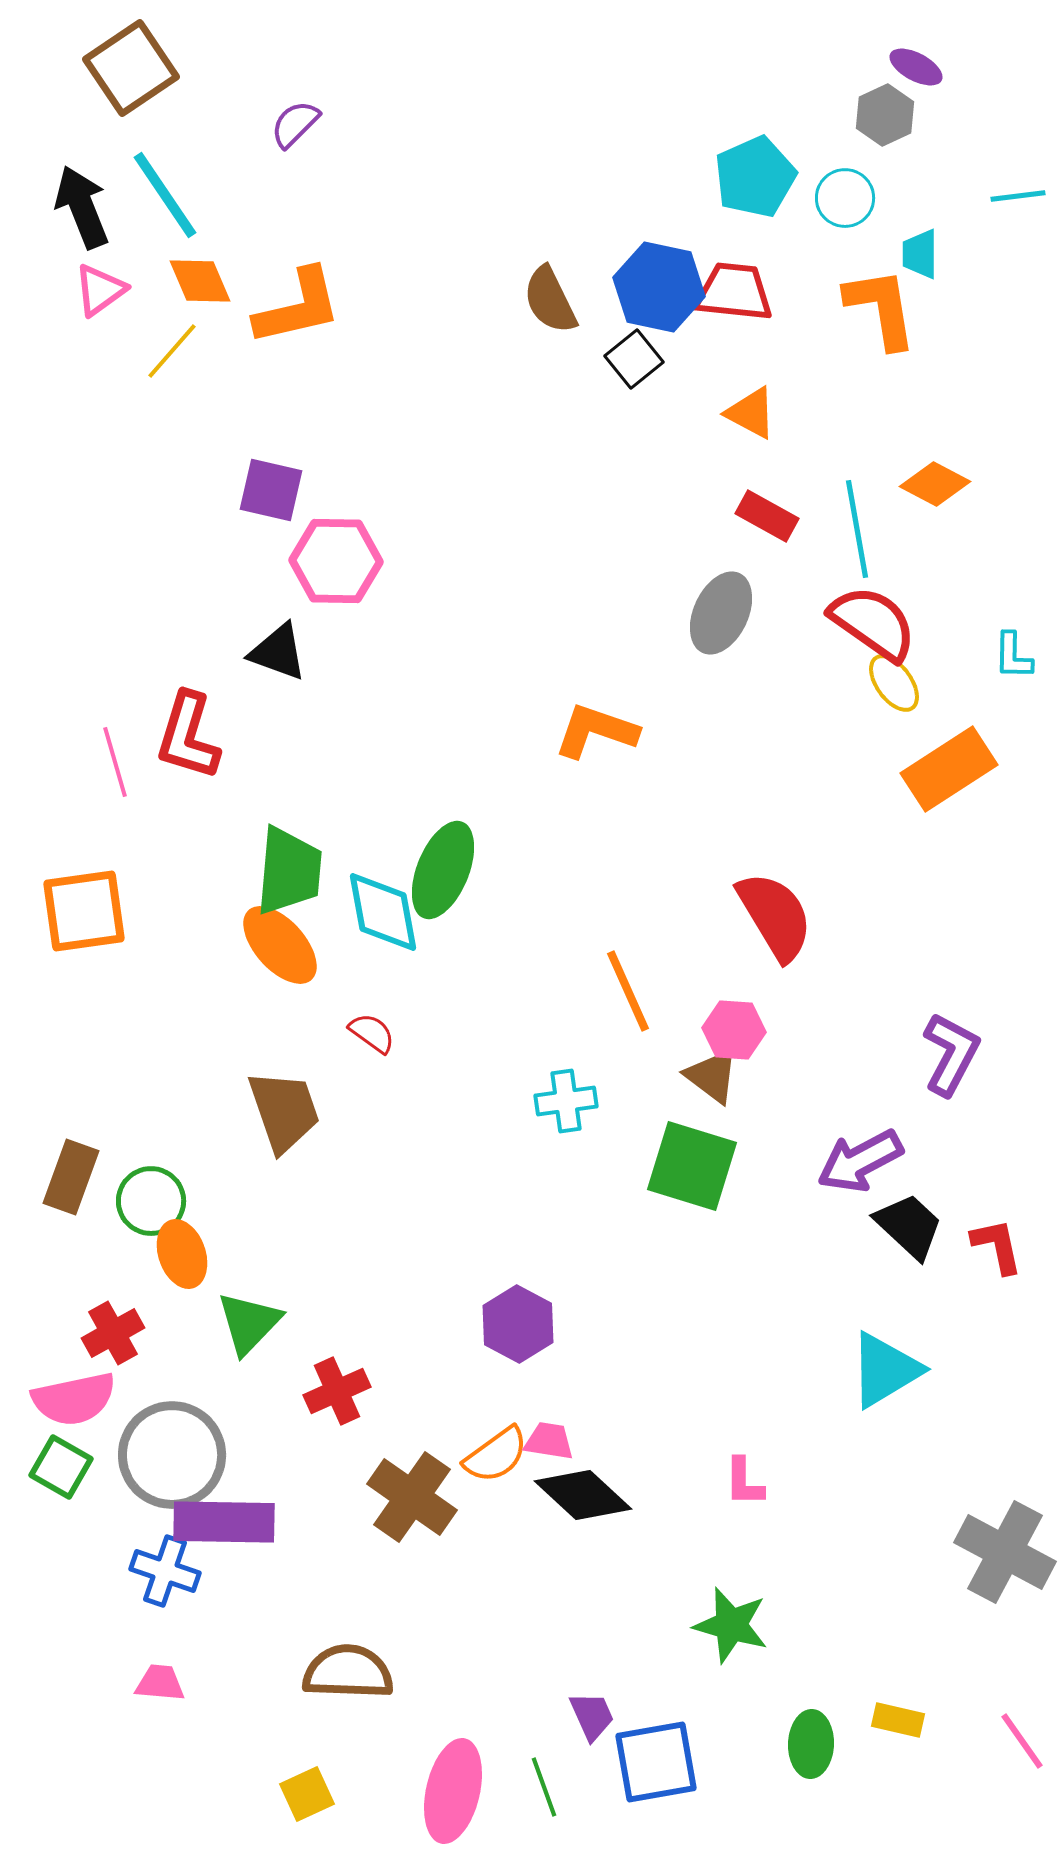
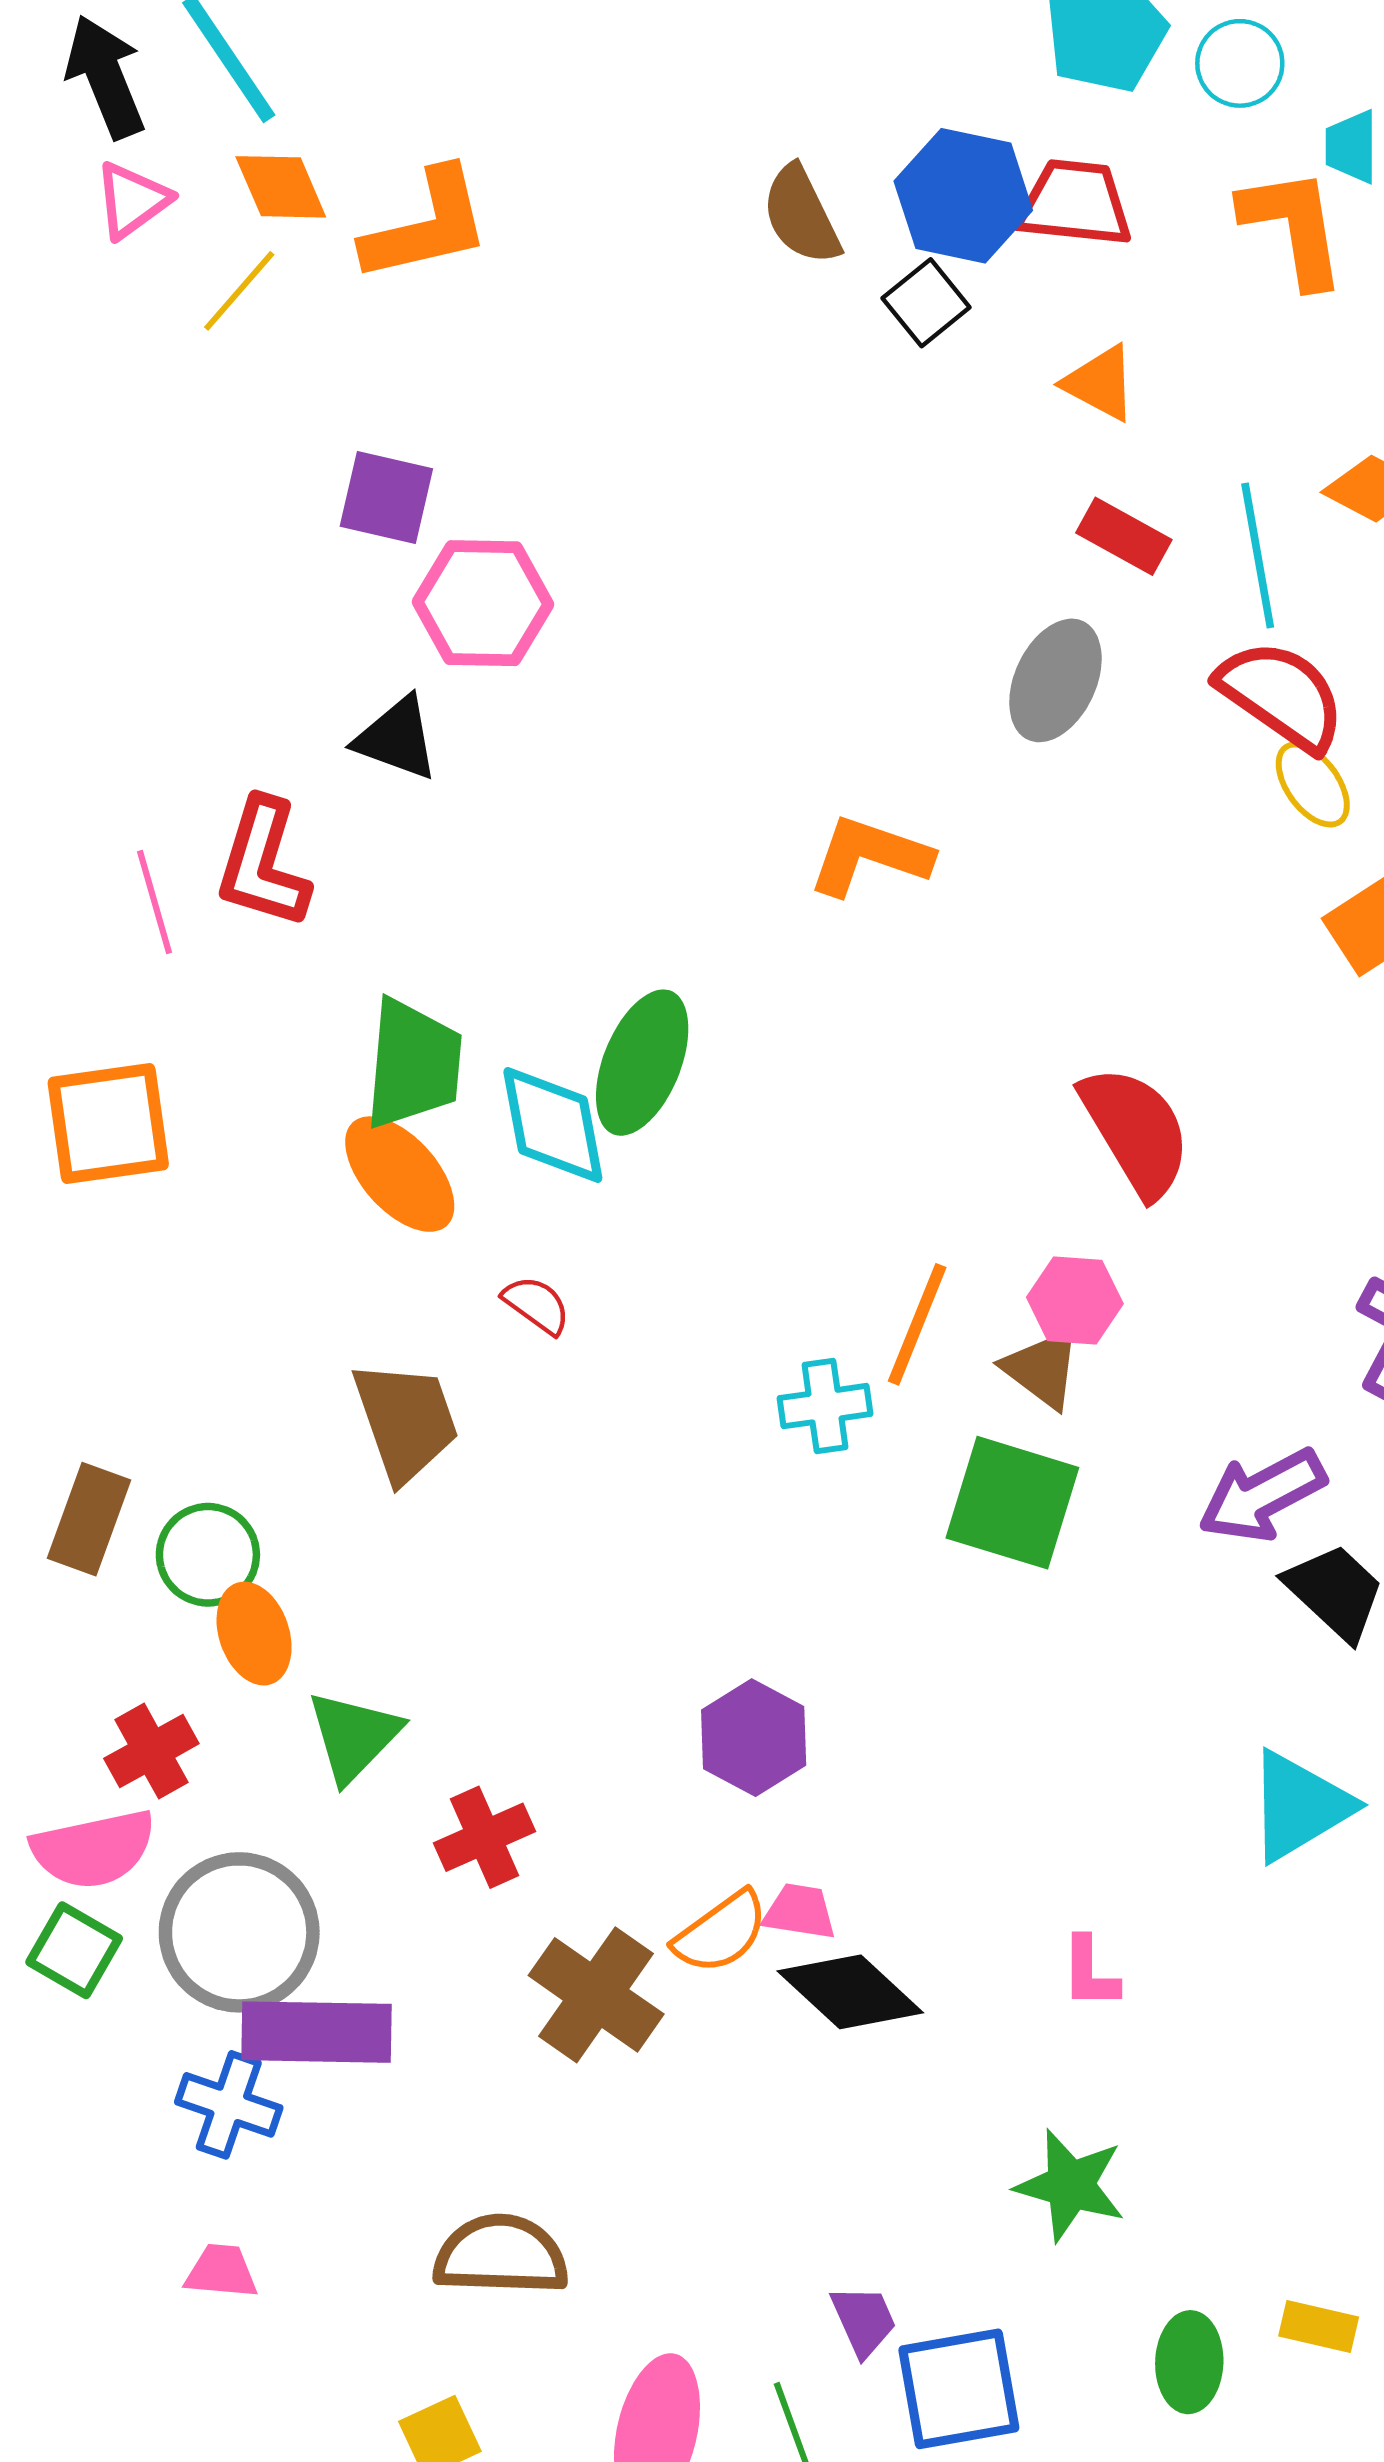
orange line: (628, 991) -> (917, 1324), moved, turned 46

